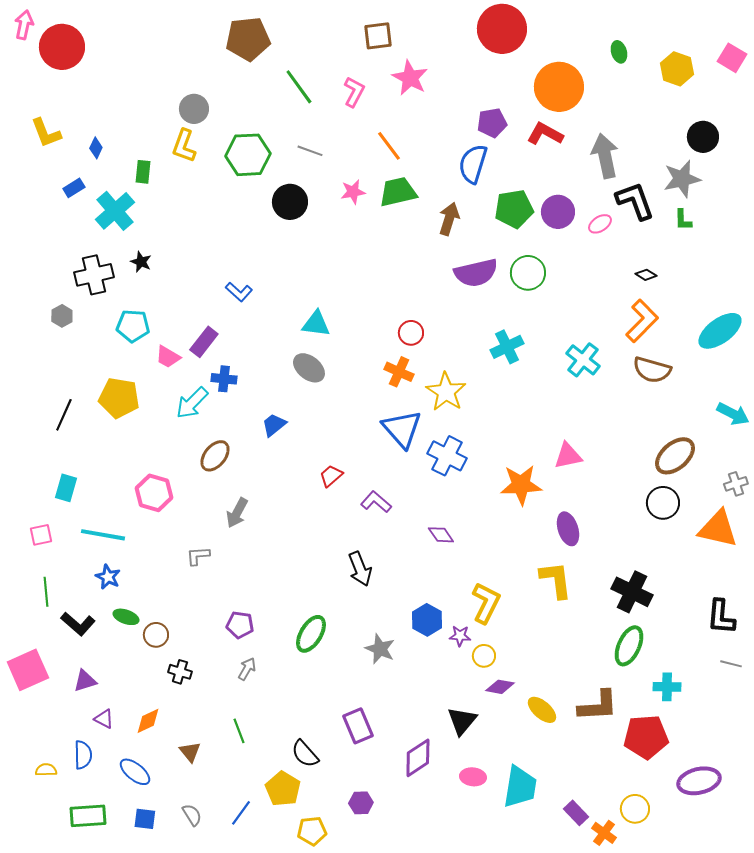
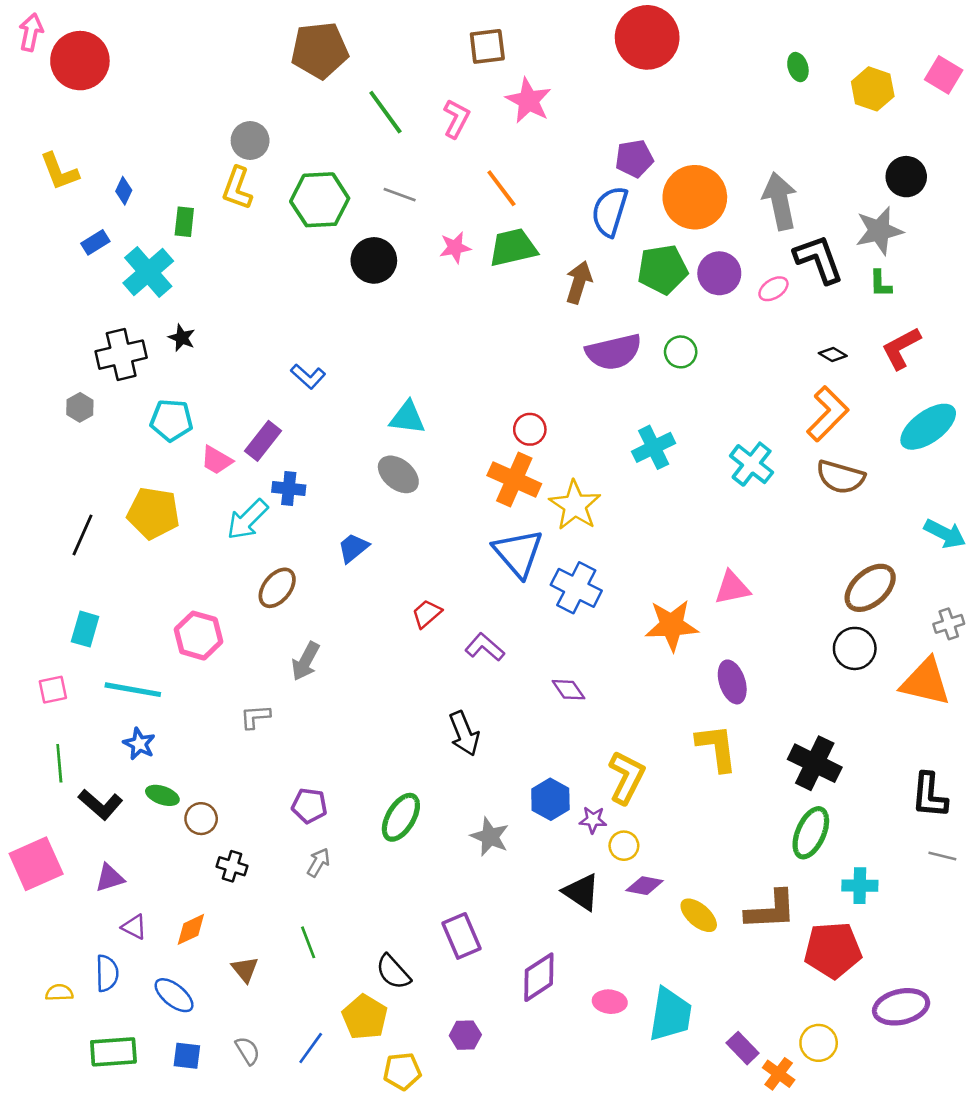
orange circle: (559, 87) -> (695, 197), moved
red L-shape: (545, 134) -> (901, 348), moved, turned -57
green circle: (528, 273) -> (681, 352), size x0.7
orange cross: (399, 372) -> (514, 480), size x1.4
black triangle: (462, 721) -> (581, 892), moved, turned -36

